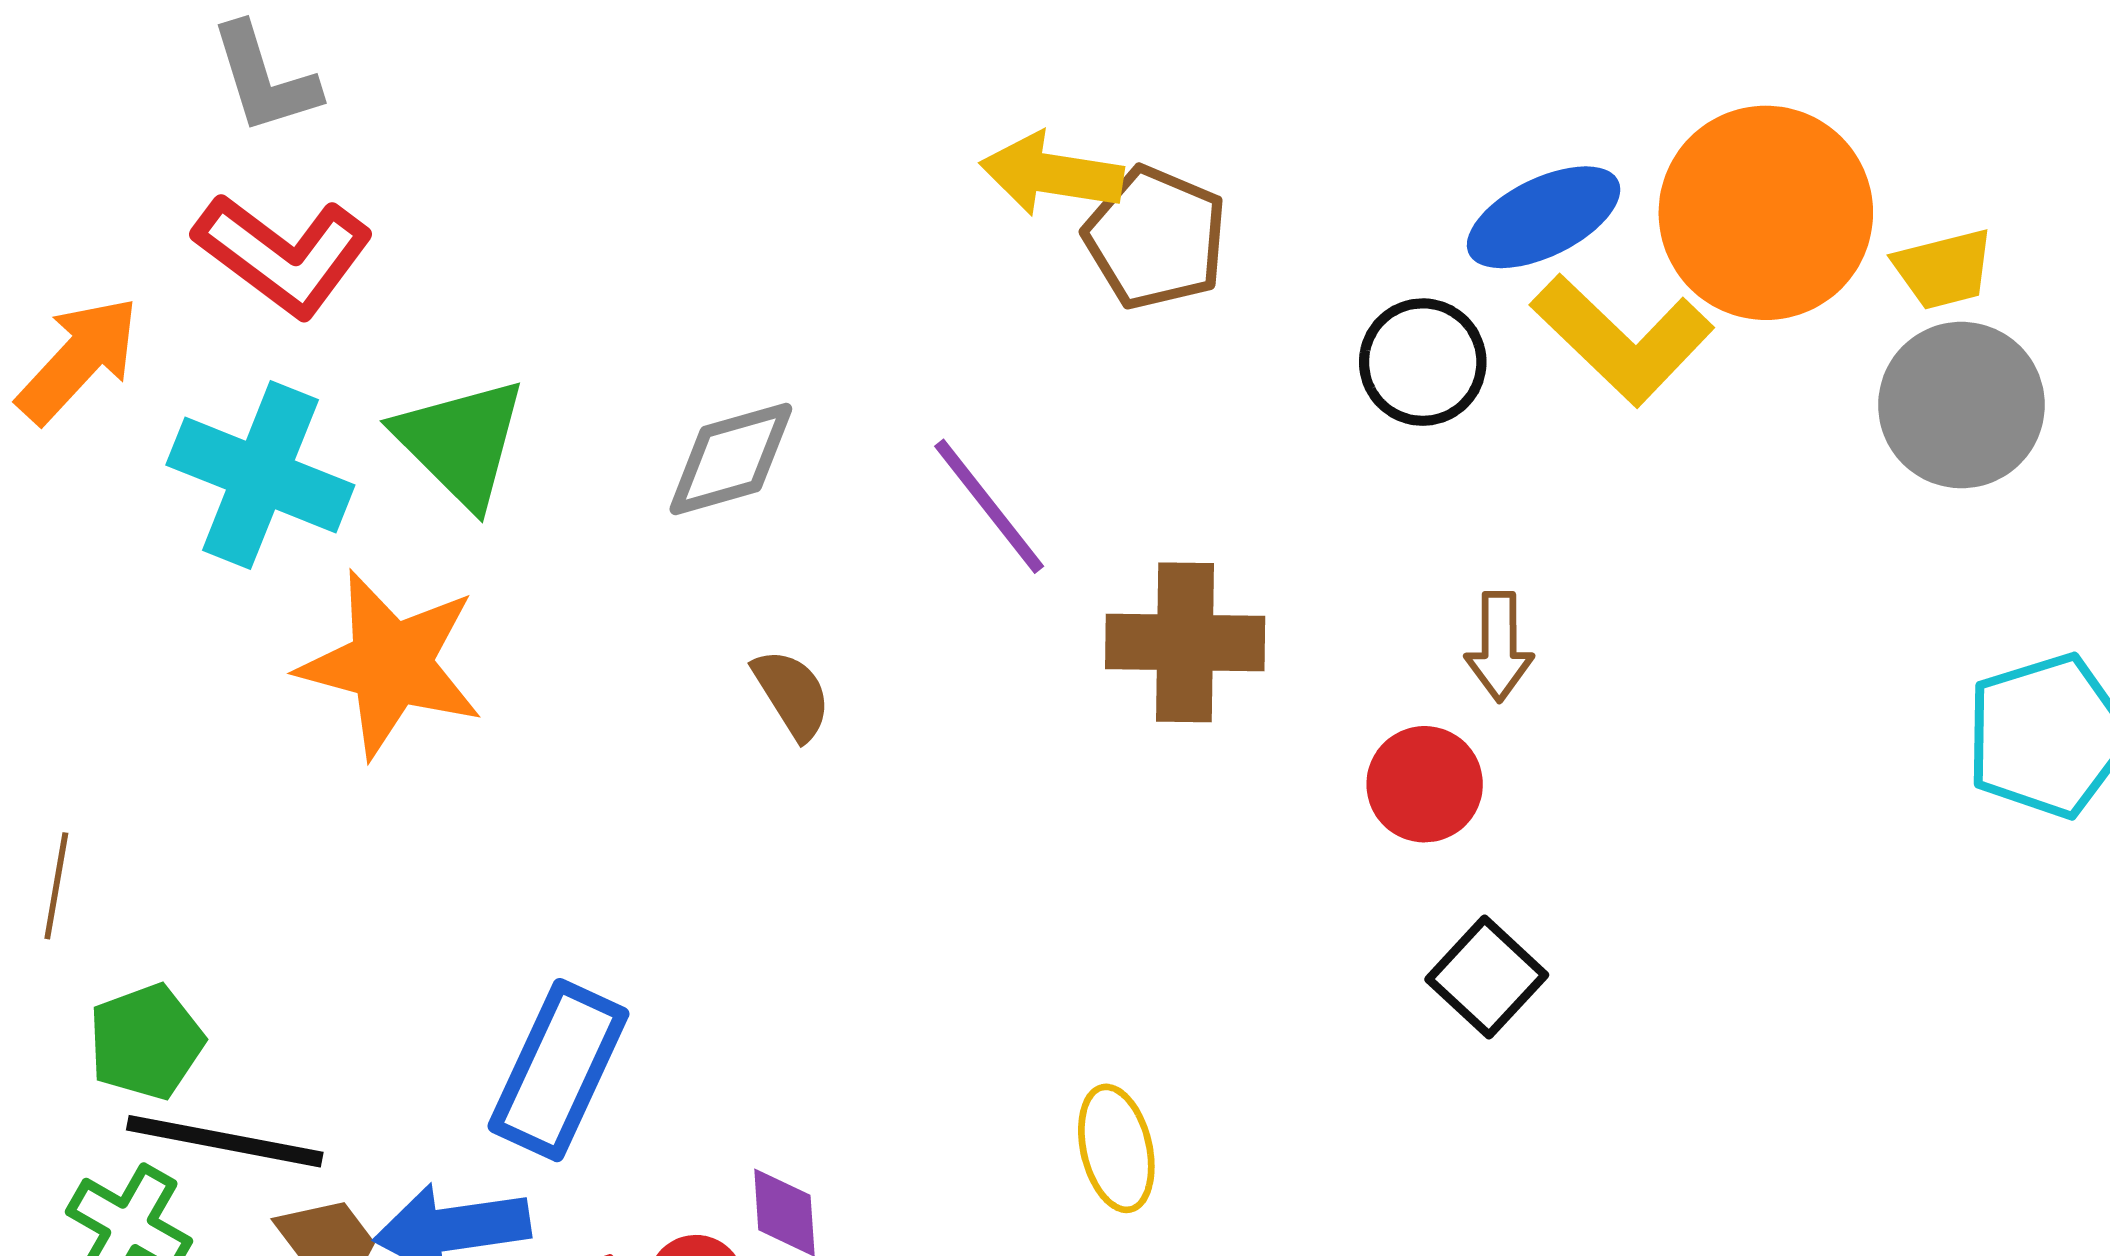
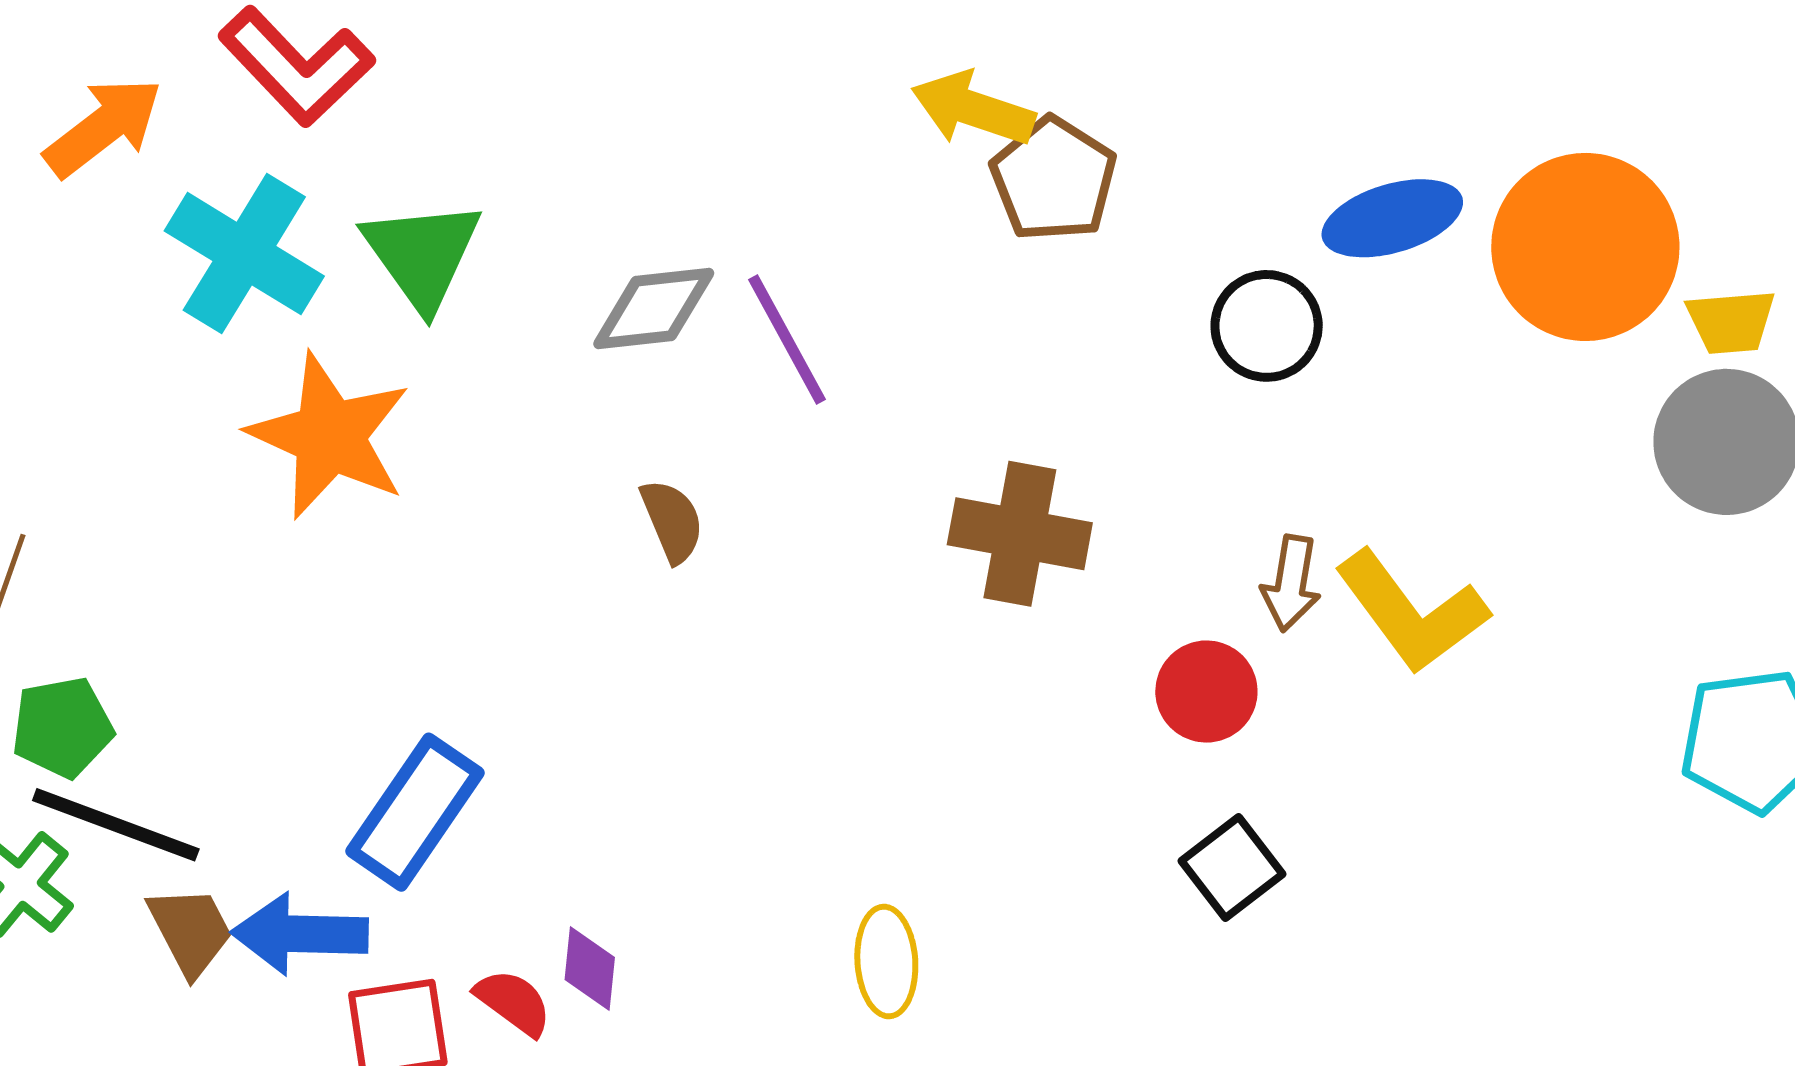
yellow L-shape: (1622, 340) -> (1412, 612), moved
purple line: (989, 506) -> (787, 340), moved

